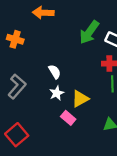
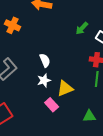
green arrow: (89, 32) -> (82, 28), size x0.6

